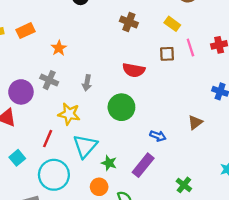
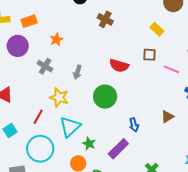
brown cross: (129, 22) -> (105, 19), moved
pink line: (190, 48) -> (171, 69), moved, turned -56
purple circle: (21, 92) -> (18, 46), moved
blue arrow: (158, 136) -> (134, 125), turned 48

